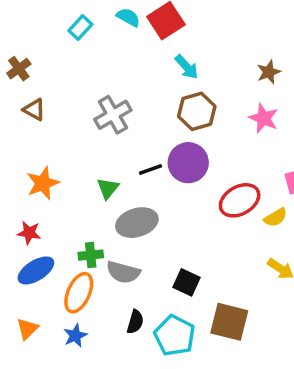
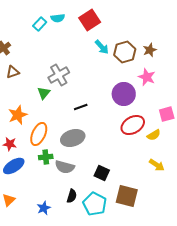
cyan semicircle: (128, 17) -> (58, 18), moved, turned 144
brown triangle: (34, 110) -> (13, 72), turned -48
brown hexagon: (197, 111) -> (125, 52), moved
purple circle: (188, 163) -> (124, 94), moved
green triangle: (108, 188) -> (44, 93), moved
orange ellipse: (79, 293) -> (39, 134), moved
blue star: (75, 335) -> (44, 208), moved

